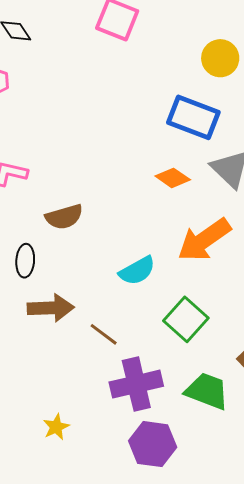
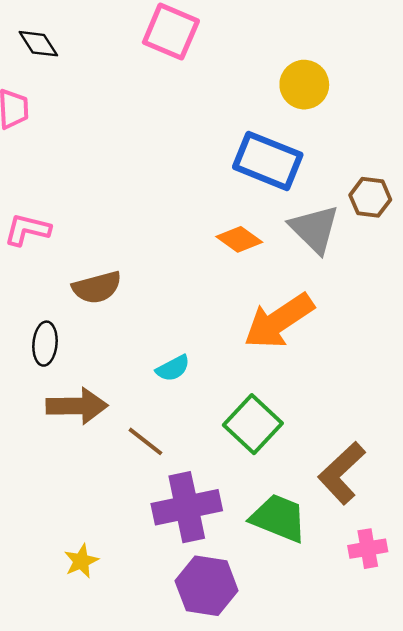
cyan semicircle: (137, 271) -> (173, 368), moved, size x0.7

